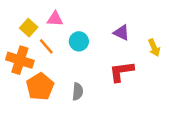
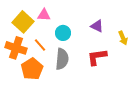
yellow square: (29, 28) -> (23, 22), size x1.5
orange line: (46, 46) -> (40, 45), moved
gray semicircle: (78, 92) -> (62, 59), moved, size x1.5

